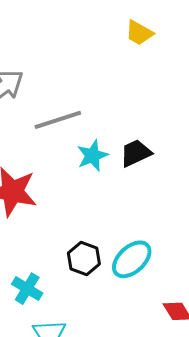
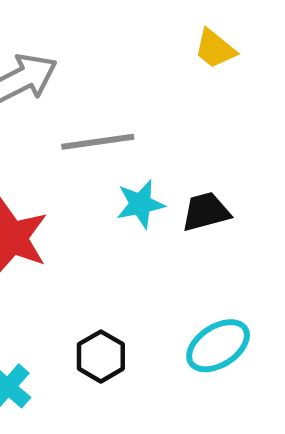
yellow trapezoid: (139, 33) -> (215, 49), moved
cyan ellipse: (132, 259) -> (218, 346), moved

